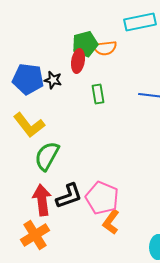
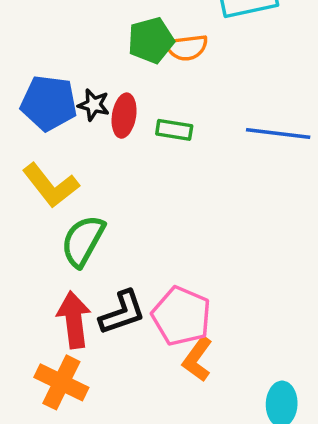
red ellipse: (78, 61) -> (124, 116), moved
green rectangle: (98, 94) -> (174, 130), turned -72
orange cross: (35, 235) -> (61, 382), turned -32

